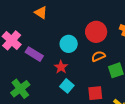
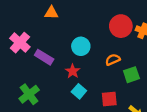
orange triangle: (41, 13) -> (51, 13), turned -32
red circle: (96, 32) -> (121, 26), moved

